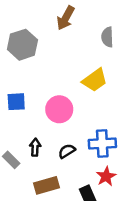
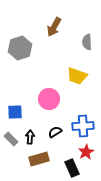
yellow trapezoid: (95, 80) -> (77, 76), turned 55
blue square: (16, 102) -> (15, 112), moved
black arrow: (35, 147) -> (30, 137), moved

